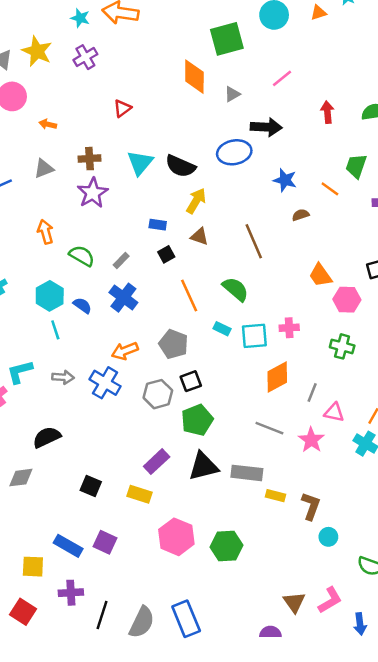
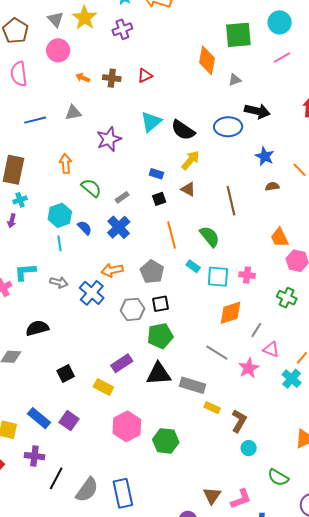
pink line: (282, 78) -> (282, 58), moved
brown cross: (90, 159) -> (112, 78), moved
black square: (91, 486) -> (66, 374), turned 30

